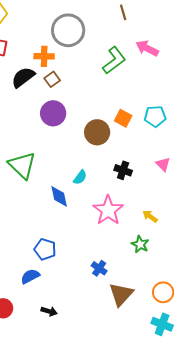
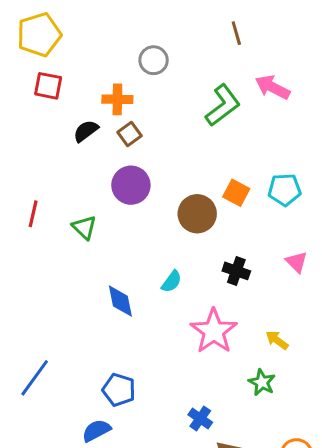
gray circle: (68, 30) -> (154, 60), size x0.6
black semicircle: (23, 77) -> (86, 131), size x0.7
green triangle: (22, 165) -> (84, 227), moved, size x0.6
blue diamond: (59, 196) -> (120, 301), moved

